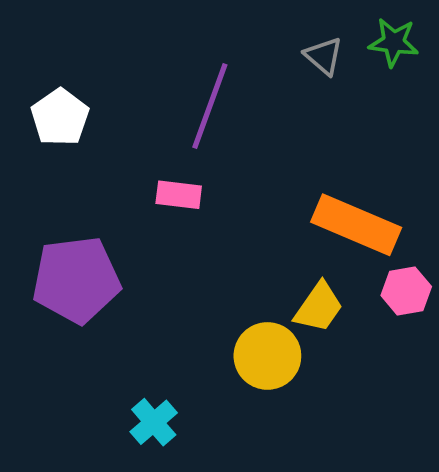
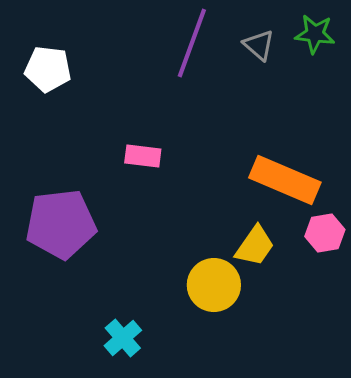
purple line: (210, 106) -> (192, 43), moved
white pentagon: (60, 117) -> (48, 69), moved, turned -30

